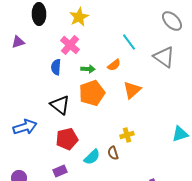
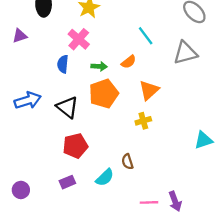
gray triangle: (164, 57) -> (185, 53), turned -50
blue arrow: (25, 127) -> (28, 100), moved
yellow cross: (127, 135) -> (143, 121), moved
cyan semicircle: (92, 157) -> (105, 178), moved

